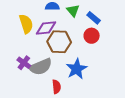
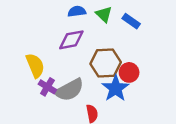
yellow semicircle: (26, 24) -> (35, 65), moved
red circle: (92, 36) -> (129, 72), moved
brown hexagon: (59, 42) -> (106, 63), moved

